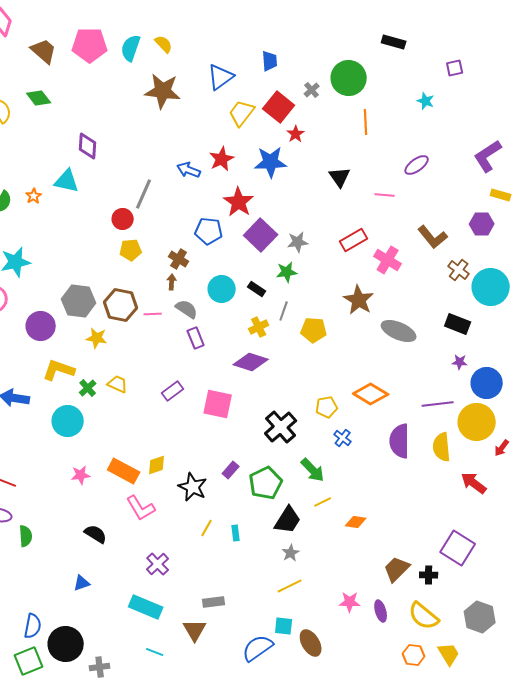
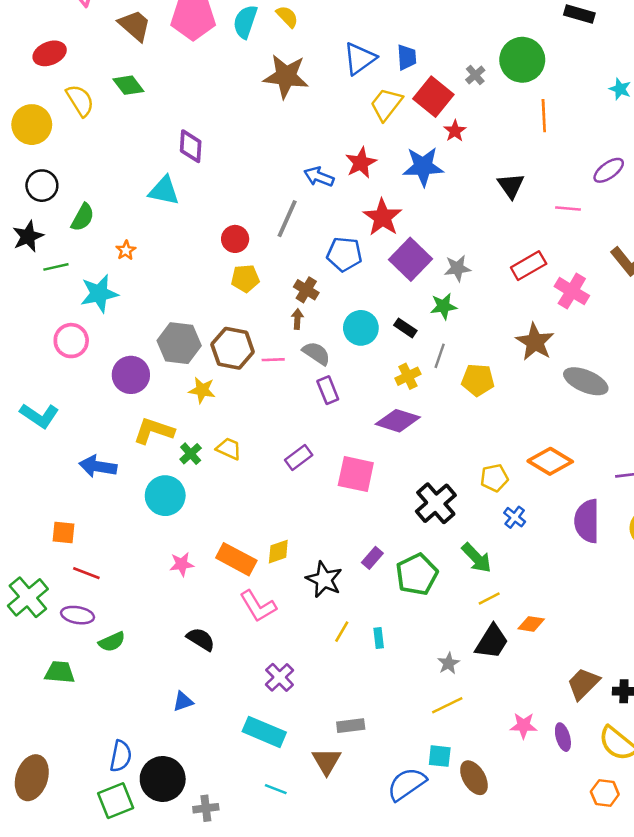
blue trapezoid: (270, 61) -> (407, 57), moved
gray line: (144, 194) -> (287, 219), moved
orange star: (34, 196) -> (126, 250), moved
black trapezoid: (288, 520) -> (492, 642), moved
green semicircle: (26, 536) -> (112, 642), turned 70

